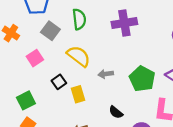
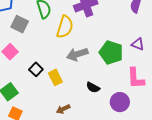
yellow semicircle: (79, 56) -> (65, 27), moved, turned 80
gray arrow: (106, 74) -> (77, 54), size x1.5

